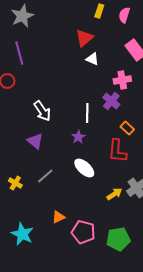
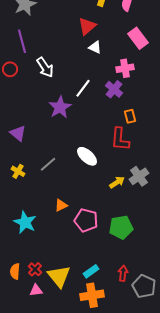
white arrow: (42, 111) -> (45, 67), moved
white line: (87, 113) -> (83, 88), moved, turned 36
orange rectangle: (127, 128) -> (130, 116), turned 32
purple star: (78, 137) -> (60, 107), moved, size x1.6
purple triangle: (35, 141) -> (18, 133), moved

